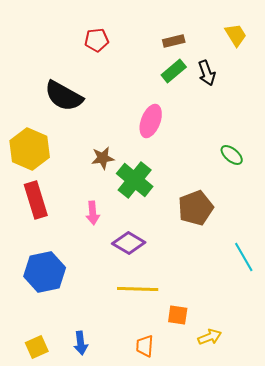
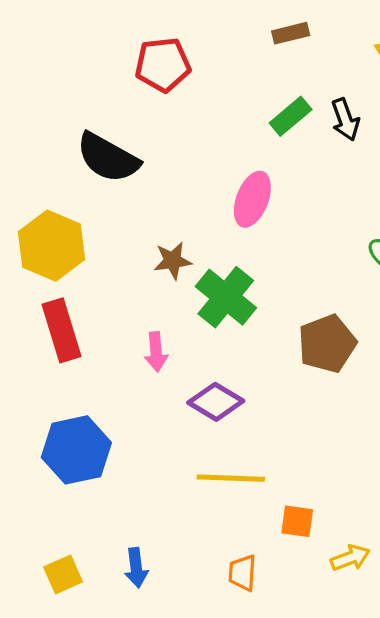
red pentagon: (97, 40) -> (163, 65), size x1.4
brown rectangle: (174, 41) -> (291, 33), moved

